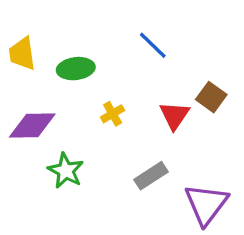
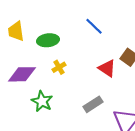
yellow cross: (113, 114) -> (59, 67), moved
red triangle: (174, 115) -> (107, 68), turned -30

